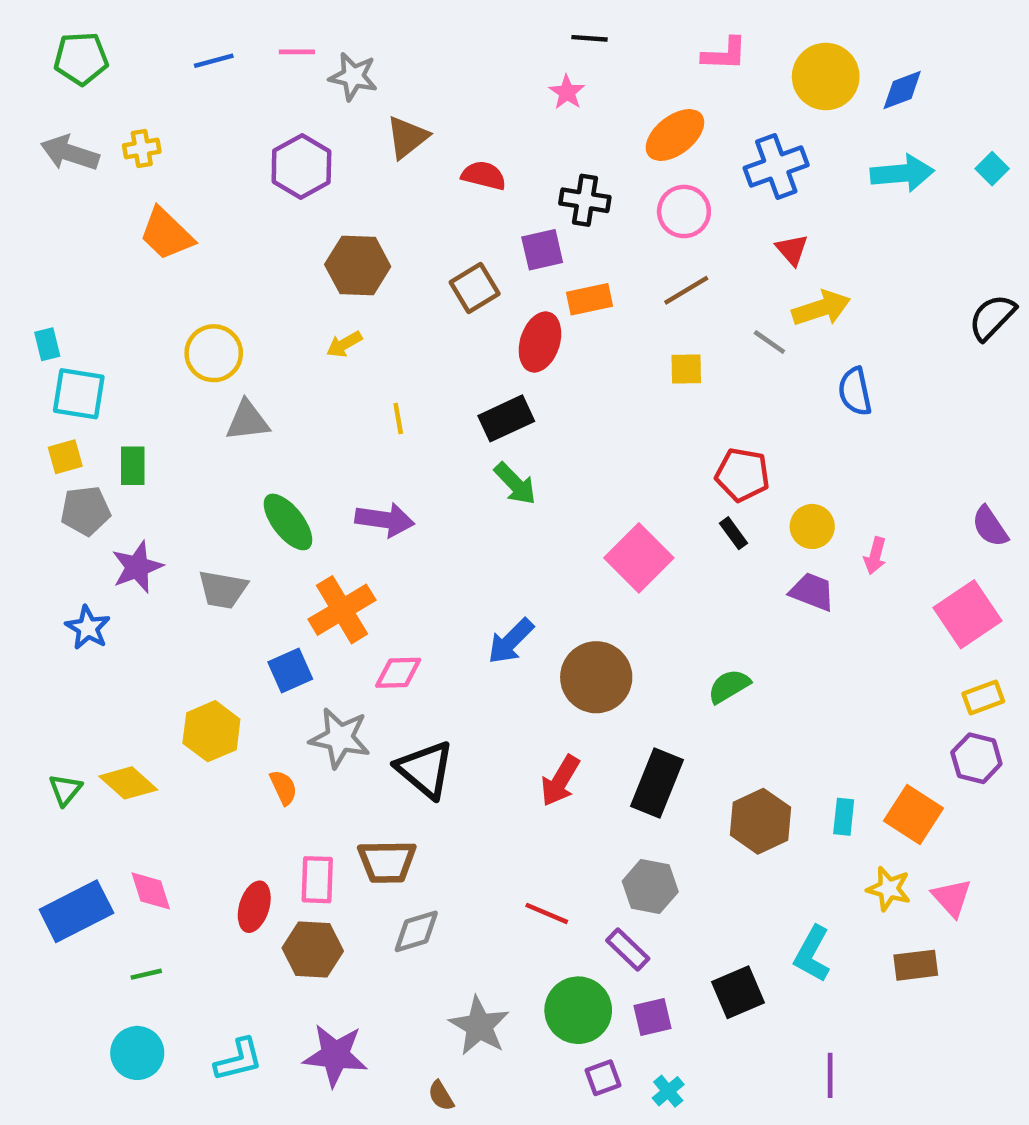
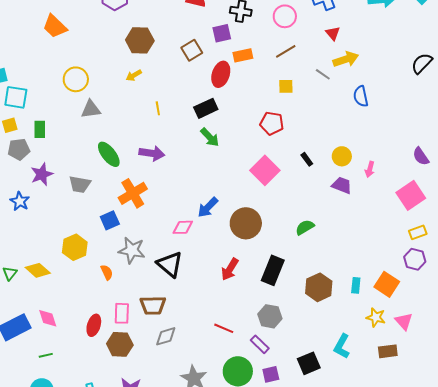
red pentagon: (742, 475) -> (272, 123), moved
pink diamond: (398, 673) -> (183, 227), moved

